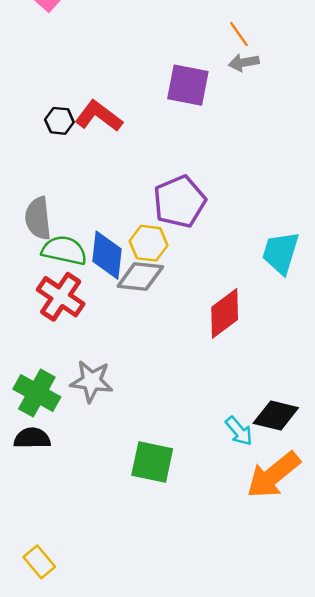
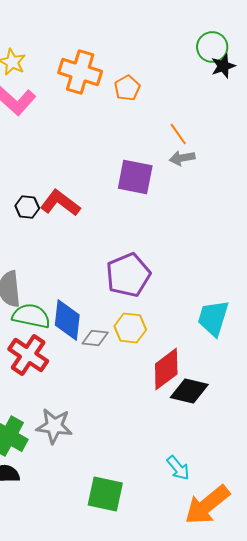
yellow hexagon: (149, 243) -> (130, 328), moved
gray diamond: (140, 277) -> (95, 338), size x0.7
black diamond: (276, 416) -> (189, 391), moved

